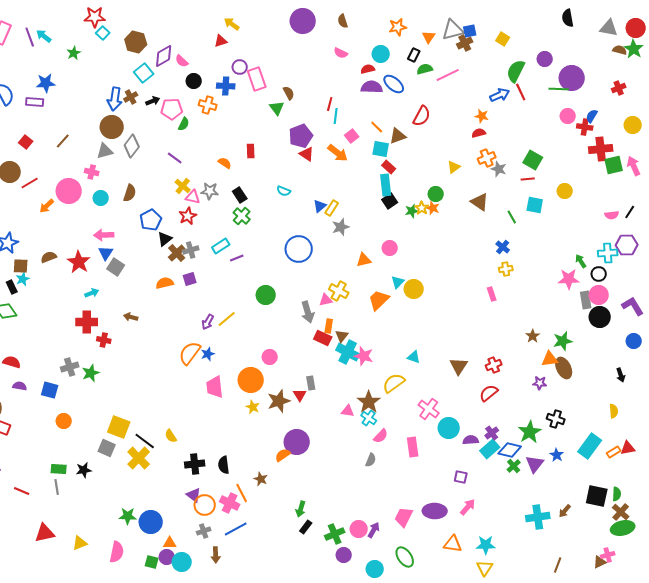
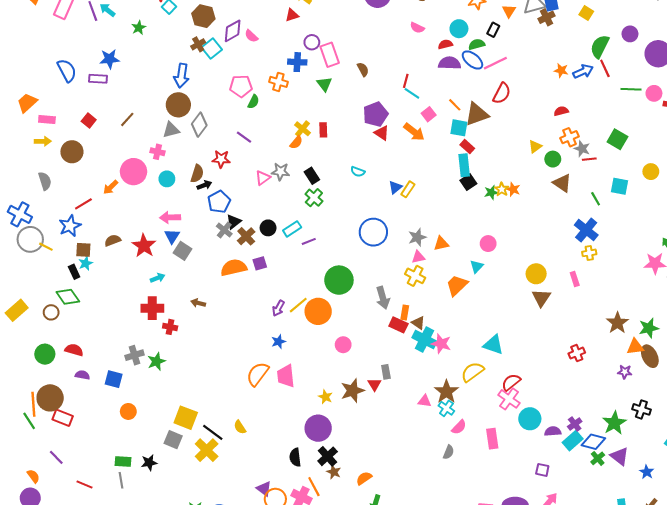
green semicircle: (425, 69) -> (477, 44), moved
pink line: (448, 75) -> (495, 63), moved
black circle: (194, 81) -> (268, 228), moved
green line: (559, 89) -> (631, 89), moved
brown cross: (131, 97) -> (198, 44), moved
black arrow: (153, 101) -> (204, 185), moved
green triangle: (277, 108) -> (324, 84), moved
cyan line: (336, 116) -> (412, 93), turned -63
orange star: (482, 116) -> (561, 70), moved
brown triangle: (398, 136) -> (477, 114), size x1.4
orange semicircle: (225, 163) -> (296, 142), turned 96
red line: (528, 179) -> (589, 159), moved
red line: (30, 183) -> (83, 204), moved
yellow cross: (183, 186) -> (302, 129), moved
green circle: (436, 194) -> (553, 159), moved
pink triangle: (193, 197) -> (263, 178), turned -49
red star: (188, 216) -> (221, 159), moved, turned 30
gray star: (341, 227) -> (417, 237), moved
blue cross: (503, 247) -> (586, 230), size x1.6
pink circle: (390, 248) -> (488, 244), moved
gray cross: (191, 250) -> (224, 230), moved, turned -35
orange semicircle: (165, 283) -> (234, 268), size x1.4
yellow circle: (414, 289) -> (536, 274), moved
green circle: (266, 295) -> (339, 280), size x1.4
pink triangle: (326, 300) -> (418, 257), moved
brown triangle: (342, 336) -> (418, 323), turned -32
brown star: (533, 336) -> (617, 323), size x1.5
orange semicircle: (190, 353) -> (258, 374), moved
cyan triangle: (414, 357) -> (493, 345), size x1.5
brown triangle: (459, 366) -> (541, 298), moved
orange circle: (251, 380) -> (318, 311), moved
red semicircle: (489, 393) -> (511, 382), moved
purple circle: (297, 442) -> (318, 428), moved
orange semicircle: (283, 455) -> (364, 478), moved
blue star: (557, 455) -> (647, 472), moved
black cross: (195, 464) -> (328, 456), moved, turned -36
purple triangle: (535, 464) -> (620, 456), turned -30

